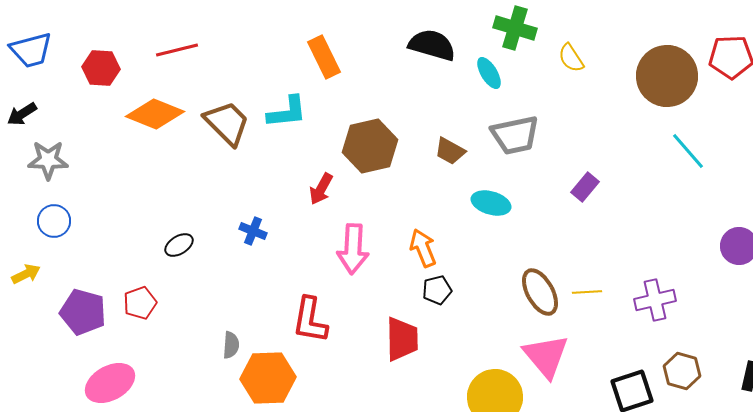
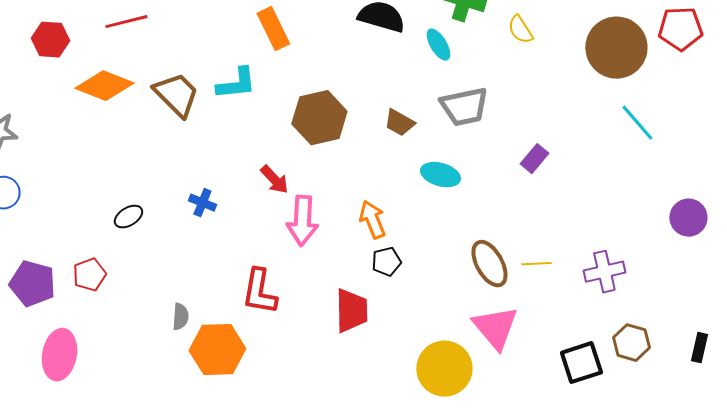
red arrow: (321, 189) -> (274, 180), moved, turned -72
pink ellipse: (110, 383) -> (59, 355), turned -51

